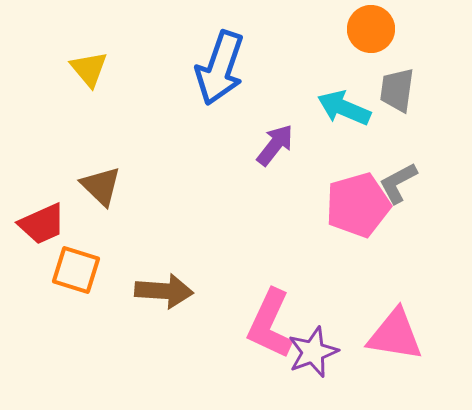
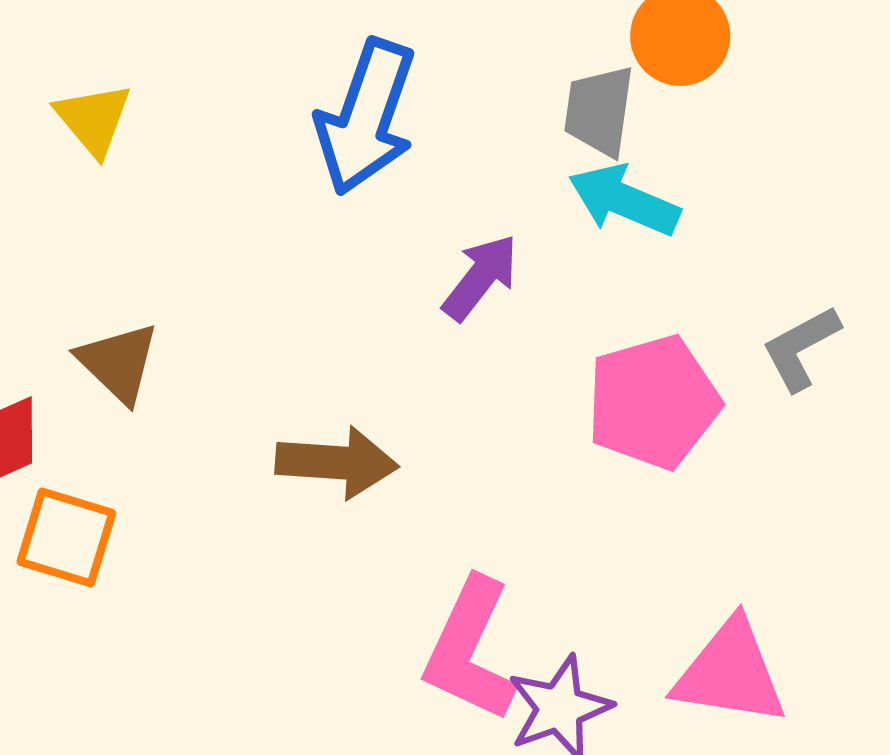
gray trapezoid: (397, 90) -> (599, 111), moved
gray L-shape: (398, 183) -> (801, 348), moved
brown arrow: (164, 291) -> (337, 462), moved

